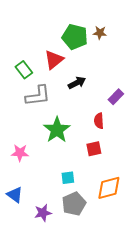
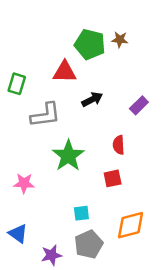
red triangle: (54, 60) -> (65, 72), turned 40
green rectangle: (24, 70) -> (17, 84), moved, turned 54
purple rectangle: (116, 97) -> (139, 105), moved

